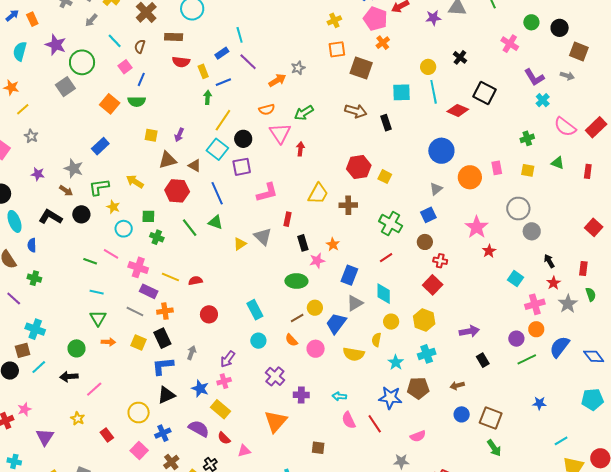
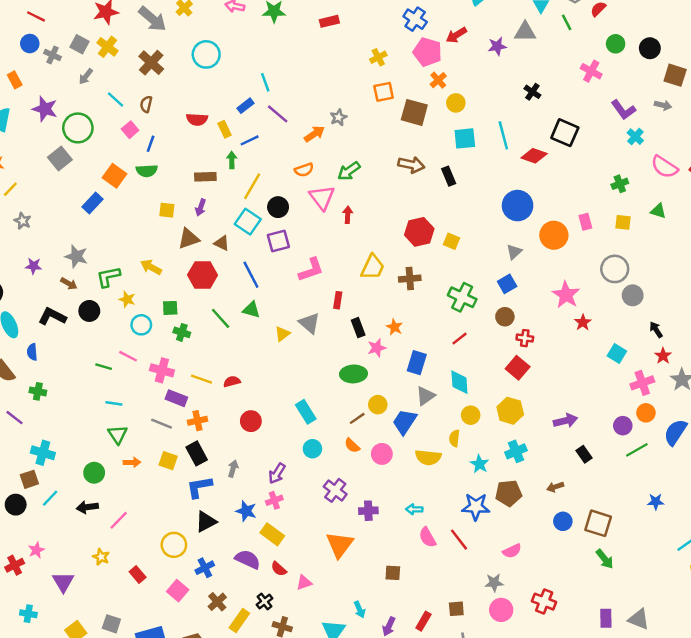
brown rectangle: (174, 37) -> (205, 177), moved
yellow circle: (428, 67) -> (456, 103), moved
blue rectangle: (100, 146) -> (93, 203), moved

